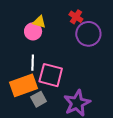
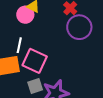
gray square: (39, 99) -> (35, 86), moved

